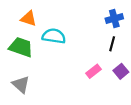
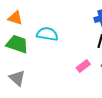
orange triangle: (29, 19) -> (15, 18), moved

